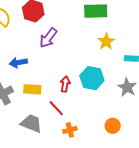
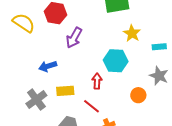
cyan hexagon: (92, 78) -> (116, 61), moved
orange circle: (113, 126) -> (138, 95), moved

